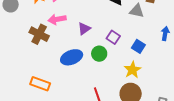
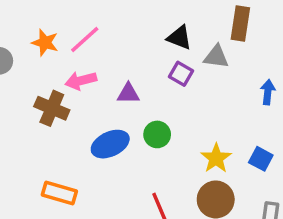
purple triangle: (84, 29) -> (128, 93), turned 40
purple square: (113, 37) -> (181, 74), moved
blue square: (138, 46) -> (261, 159), moved

